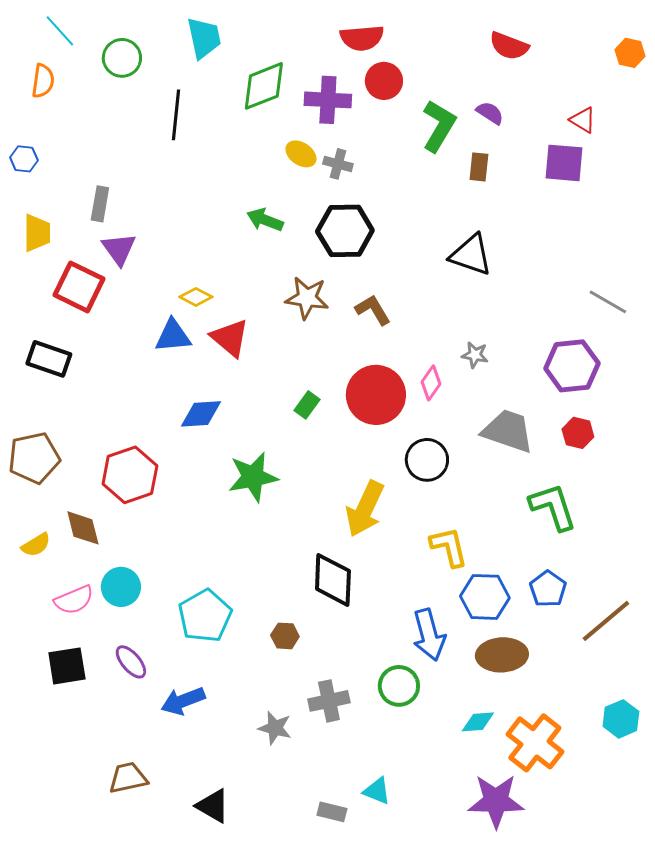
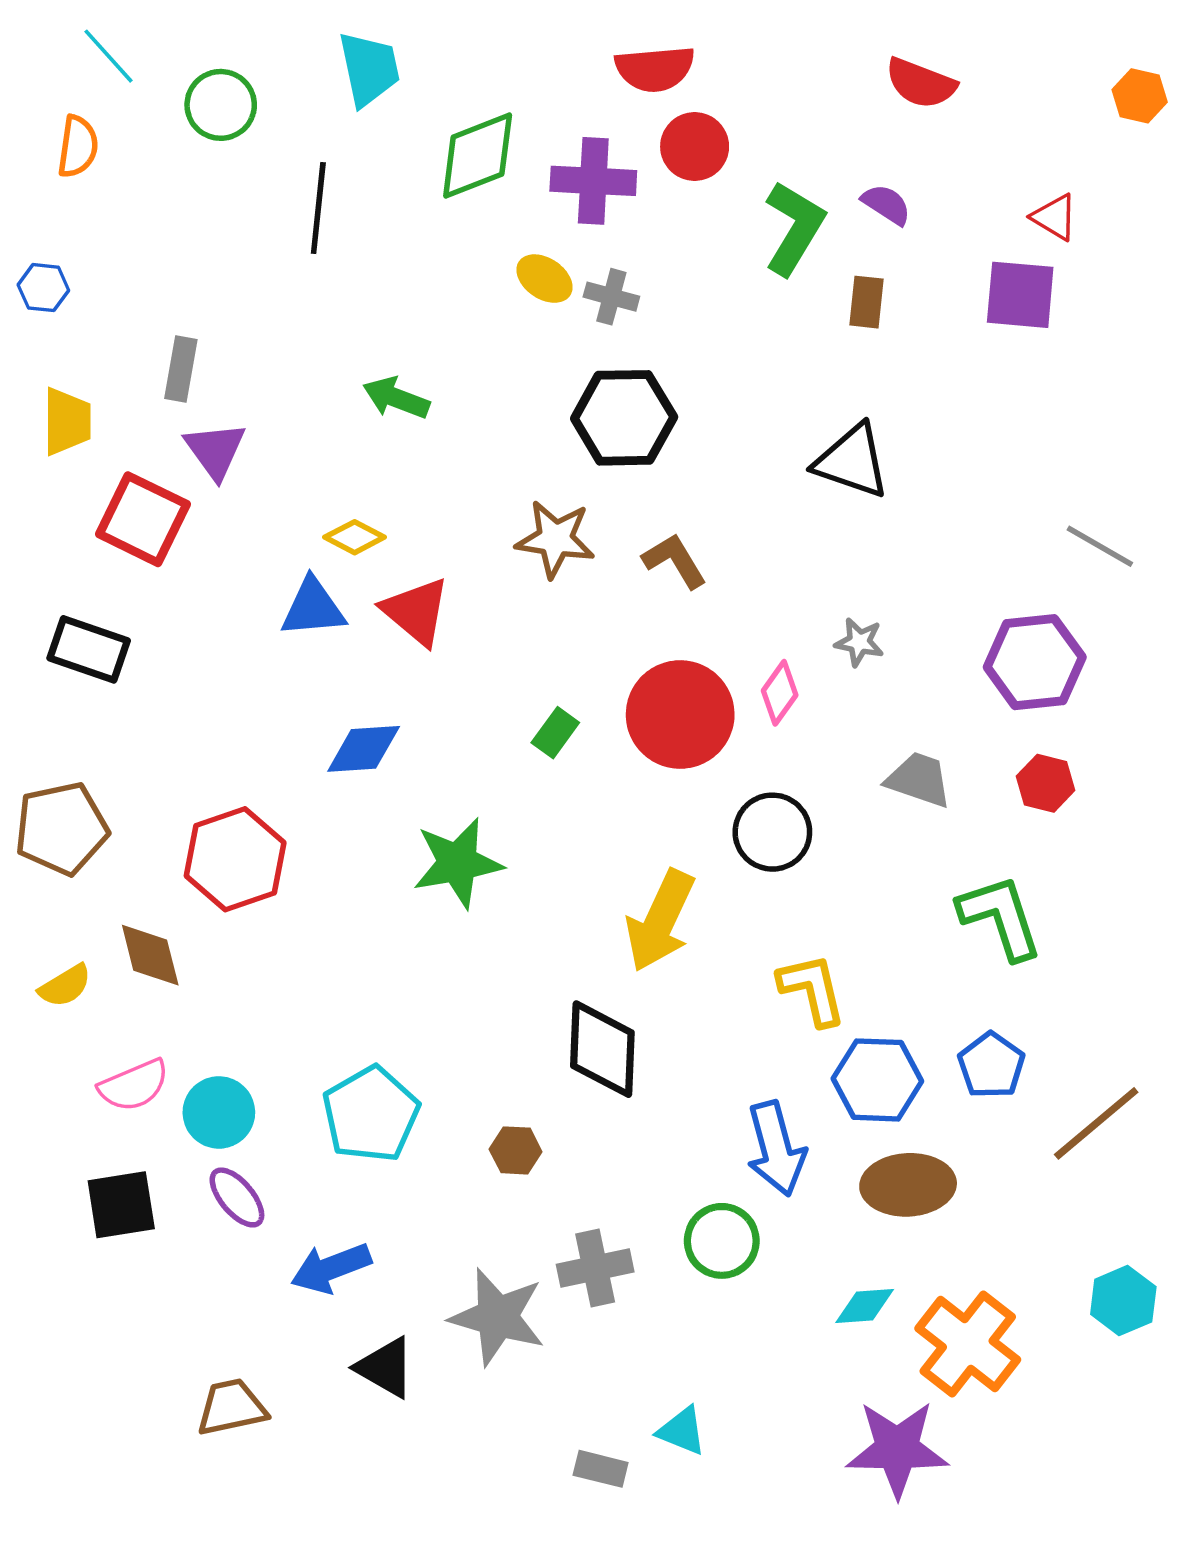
green arrow: (265, 220) -> (396, 398), moved
gray trapezoid: (508, 431) -> (919, 780), size x0.7
cyan circle: (121, 587) -> (219, 1112), moved
gray star: (275, 728) -> (497, 1317), size x1.6
black triangle: (213, 806) -> (385, 1368), moved

